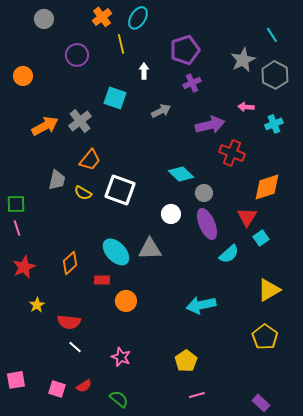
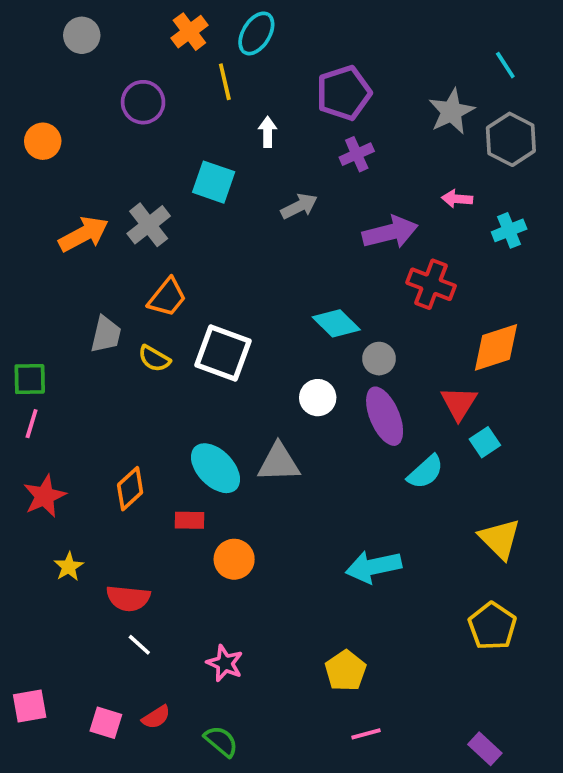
pink line: (17, 228) -> (32, 424), turned 35
yellow triangle: (269, 290) -> (500, 539), turned -45

